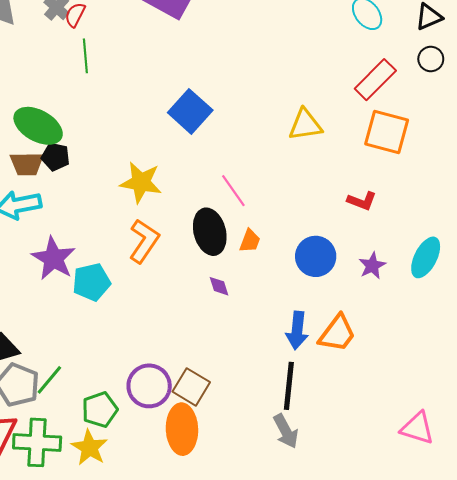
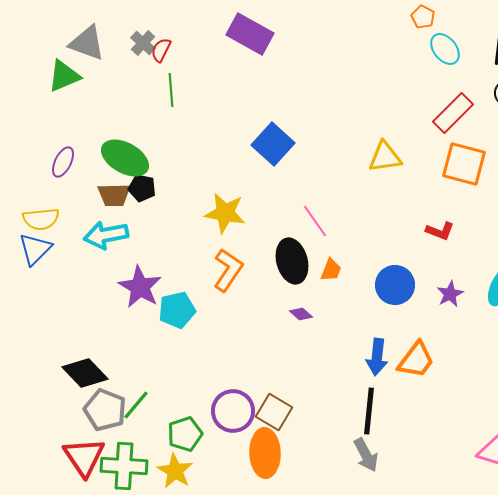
purple diamond: (219, 286) -> (301, 314), turned -30

